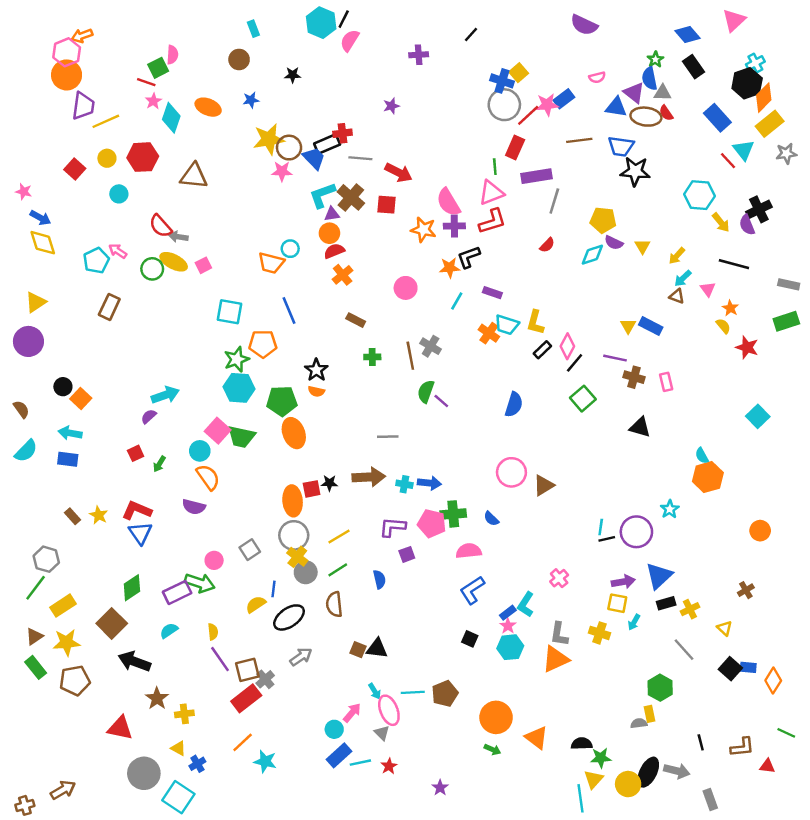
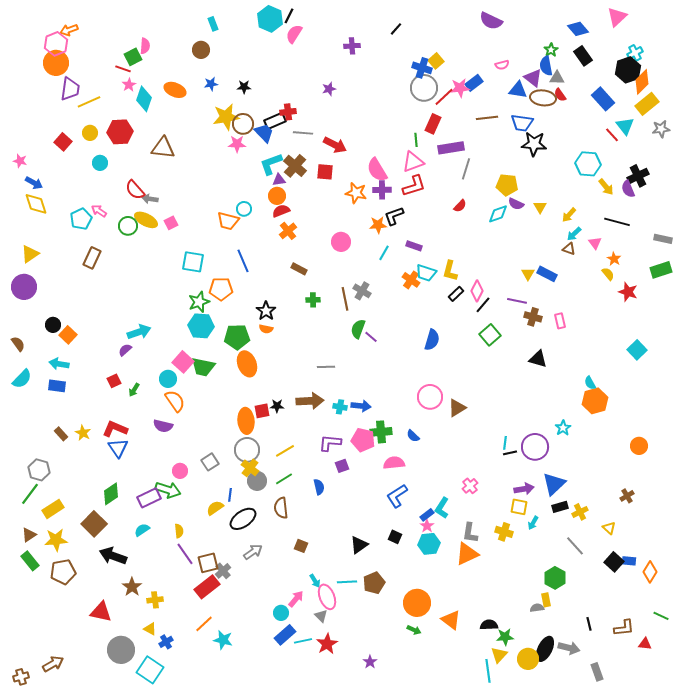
black star: (293, 75) -> (244, 87), moved
black triangle: (377, 648) -> (359, 545), moved, turned -42
red star: (389, 766) -> (327, 644), size x1.5

